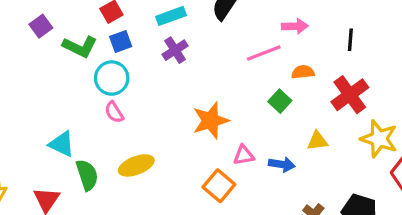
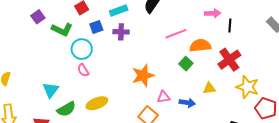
pink arrow: (295, 26) -> (213, 13), moved
blue square: (121, 41) -> (96, 27), moved
purple cross: (175, 50) -> (121, 32), turned 35
orange semicircle: (303, 72) -> (200, 45), size x1.5
cyan triangle: (62, 144) -> (51, 90), turned 42
green semicircle: (87, 175) -> (66, 109), turned 78

